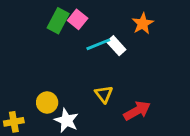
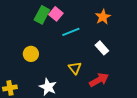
white rectangle: (116, 46) -> (102, 48), moved
yellow circle: (47, 102) -> (31, 54), moved

